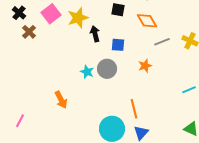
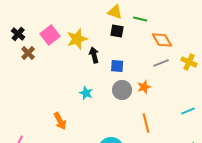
orange diamond: (147, 21) -> (162, 40), moved
gray circle: (107, 69) -> (122, 90), moved
orange line: (134, 109) -> (146, 123), moved

